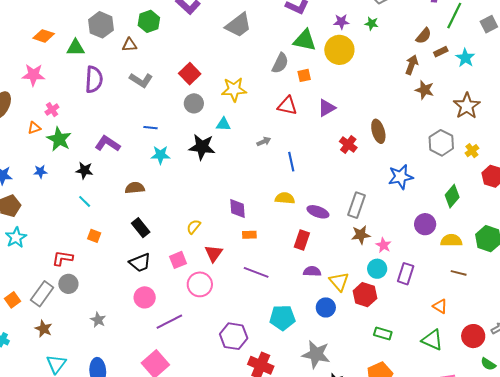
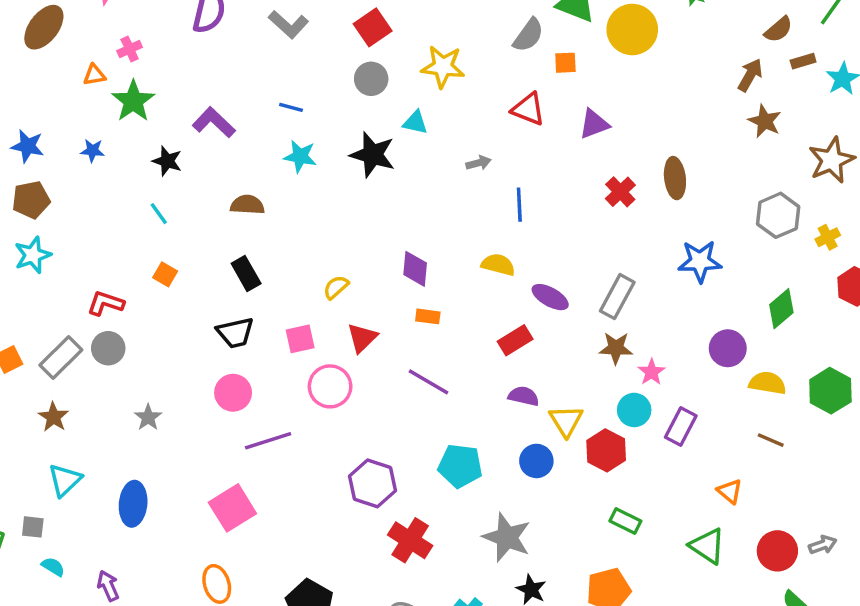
red rectangle: (302, 240) -> (515, 340), turned 30

